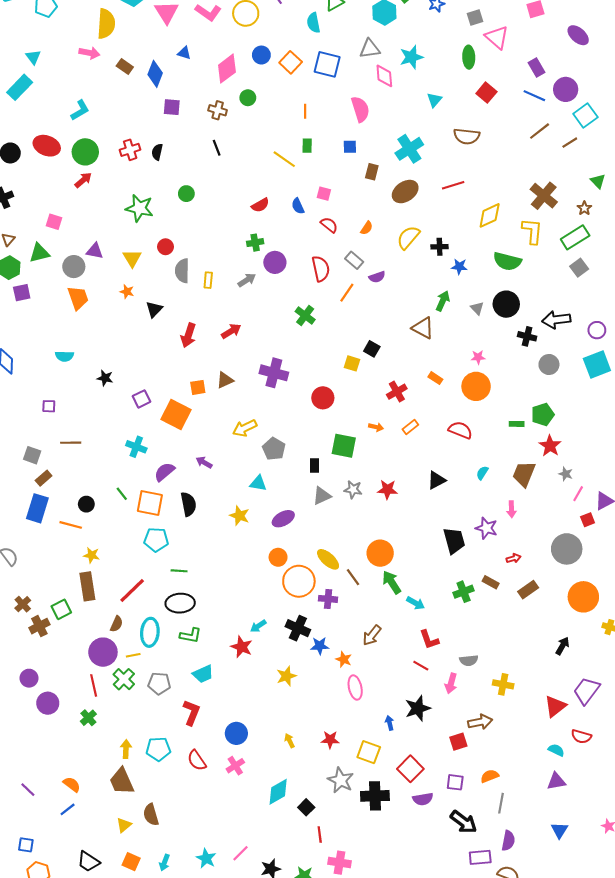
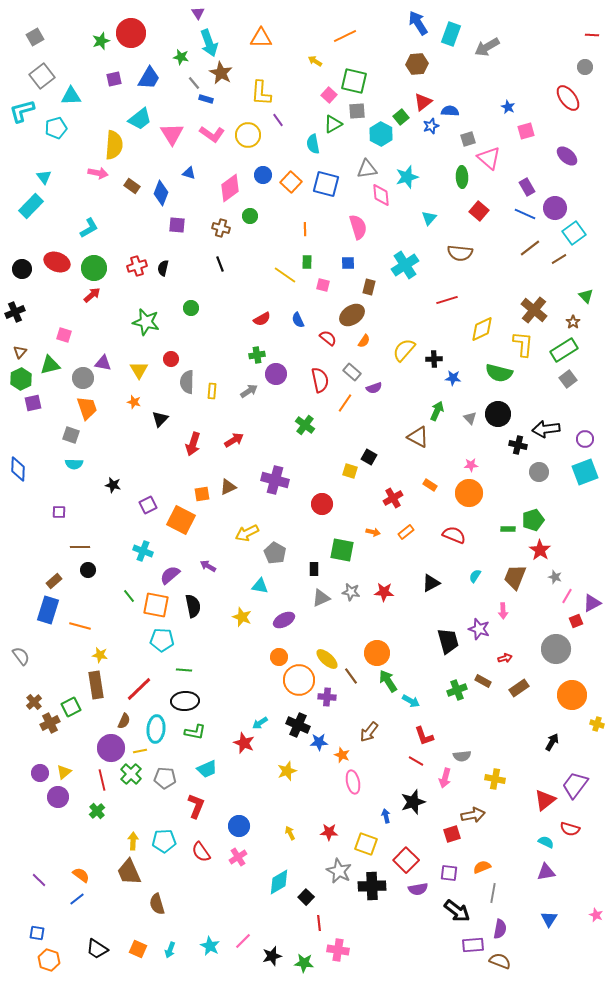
brown ellipse: (405, 192) -> (352, 315), moved
pink square: (324, 194) -> (323, 285), moved
gray square: (32, 455) -> (71, 435), moved
black circle: (86, 504) -> (88, 570), moved
yellow triangle: (124, 825) -> (64, 772), moved

